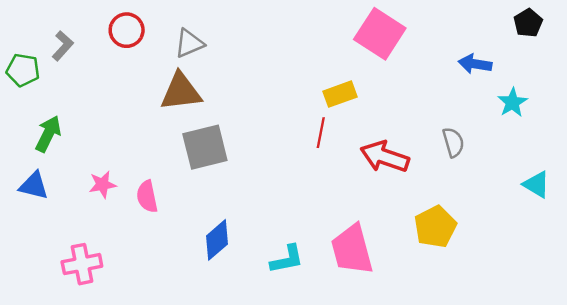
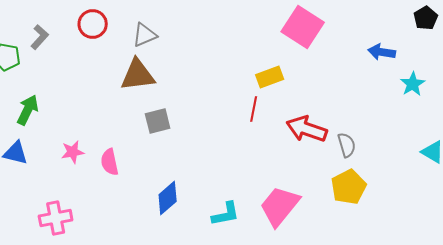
gray semicircle: (453, 142) -> (347, 145), moved
gray square: (205, 147) -> (158, 121), size x0.7
pink trapezoid: (352, 250) -> (280, 206), turned 54

